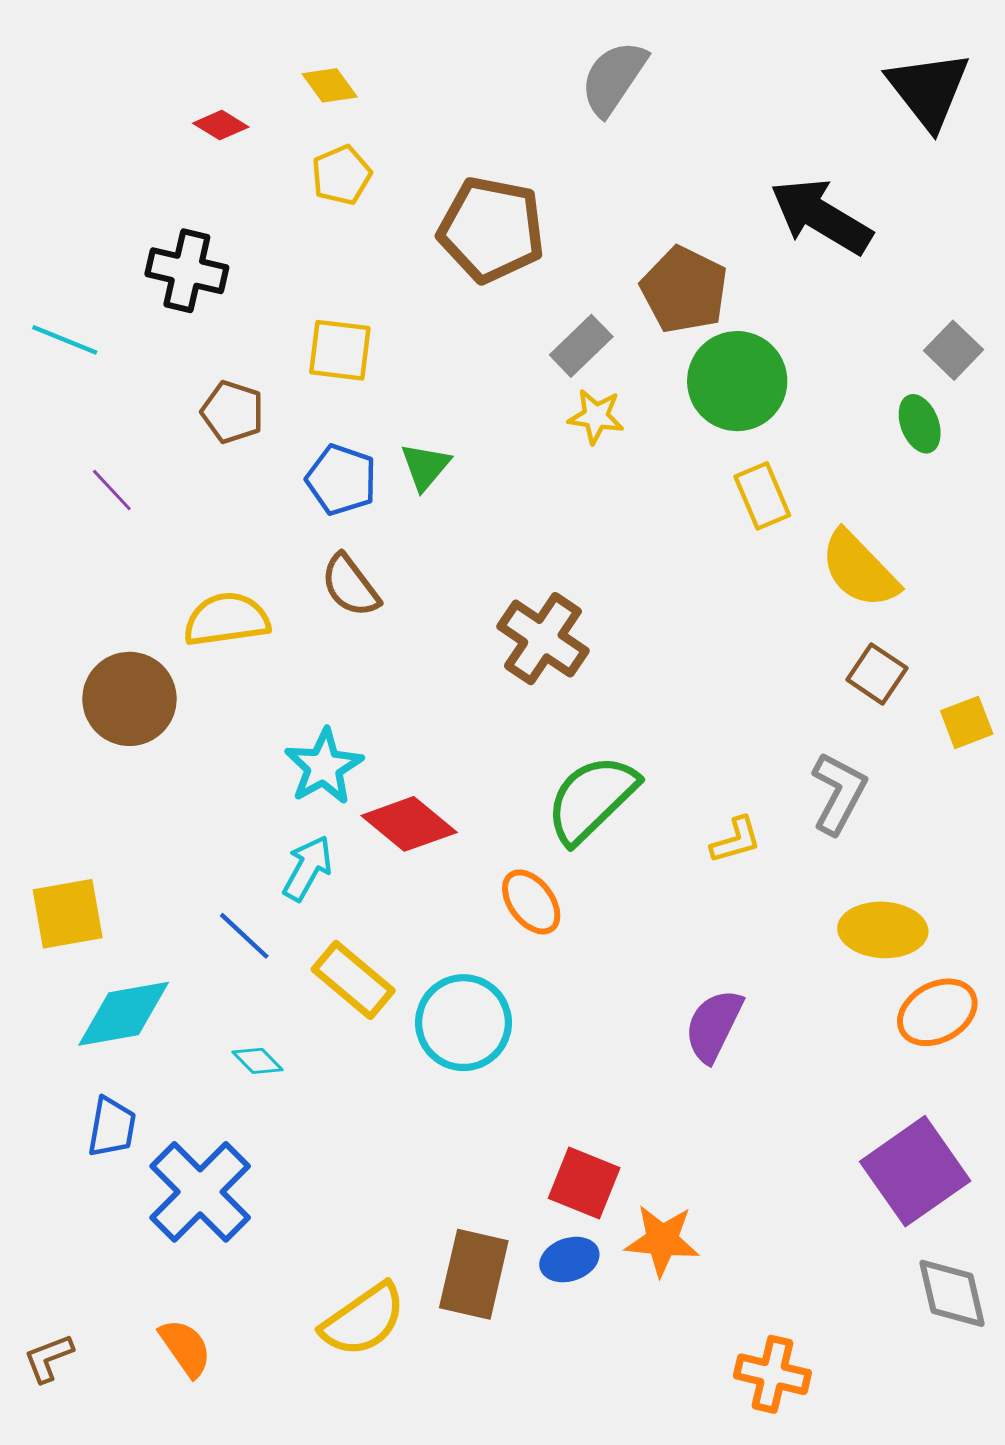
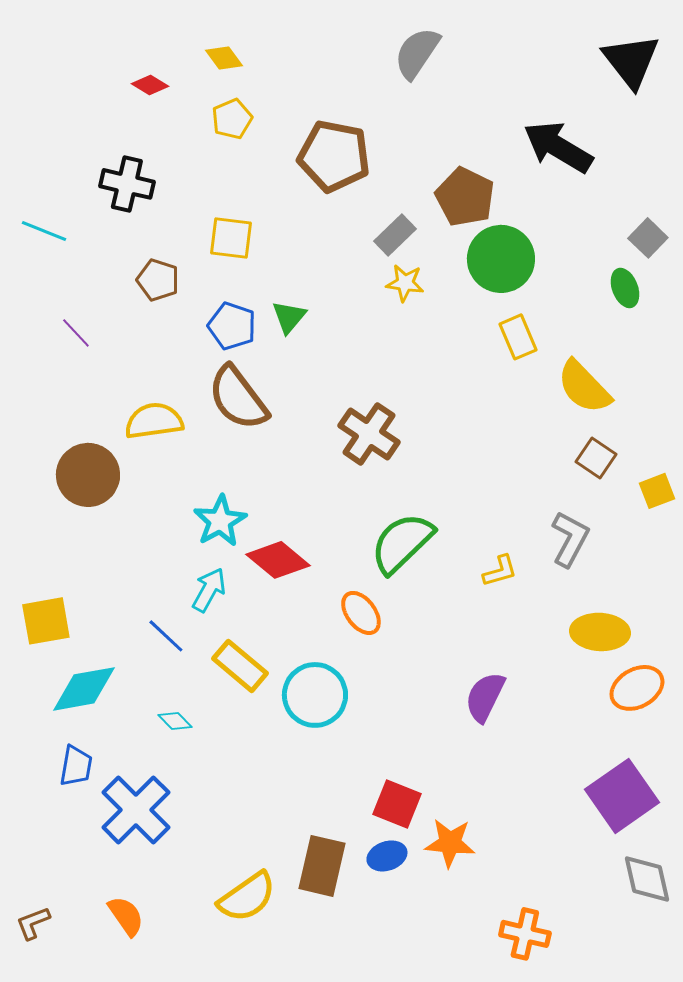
brown semicircle: (350, 586) -> (238, 398), size x1.5

